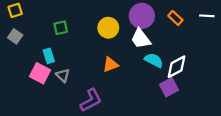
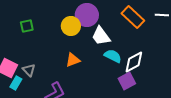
purple circle: (142, 16) -> (87, 15), moved
orange rectangle: (175, 18) -> (133, 17), size x1.6
cyan rectangle: (49, 56) -> (16, 83), moved, turned 48

